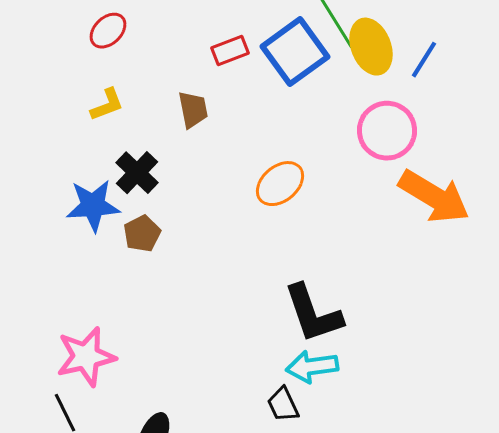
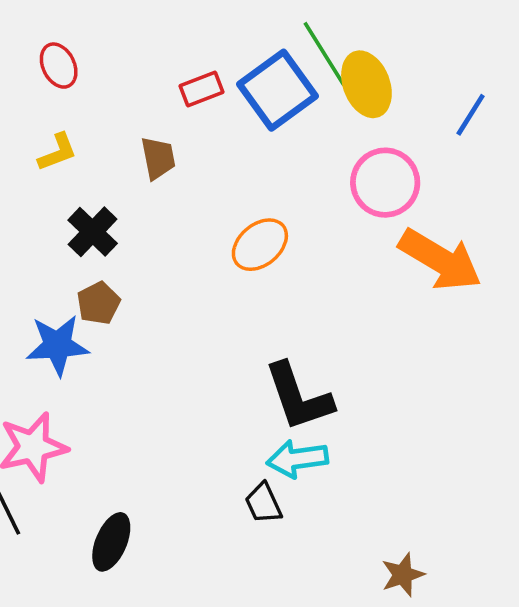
red ellipse: (108, 31) -> (59, 66), turned -72
blue line: (424, 60) -> (471, 115), moved
blue star: (93, 206) -> (57, 345), moved

